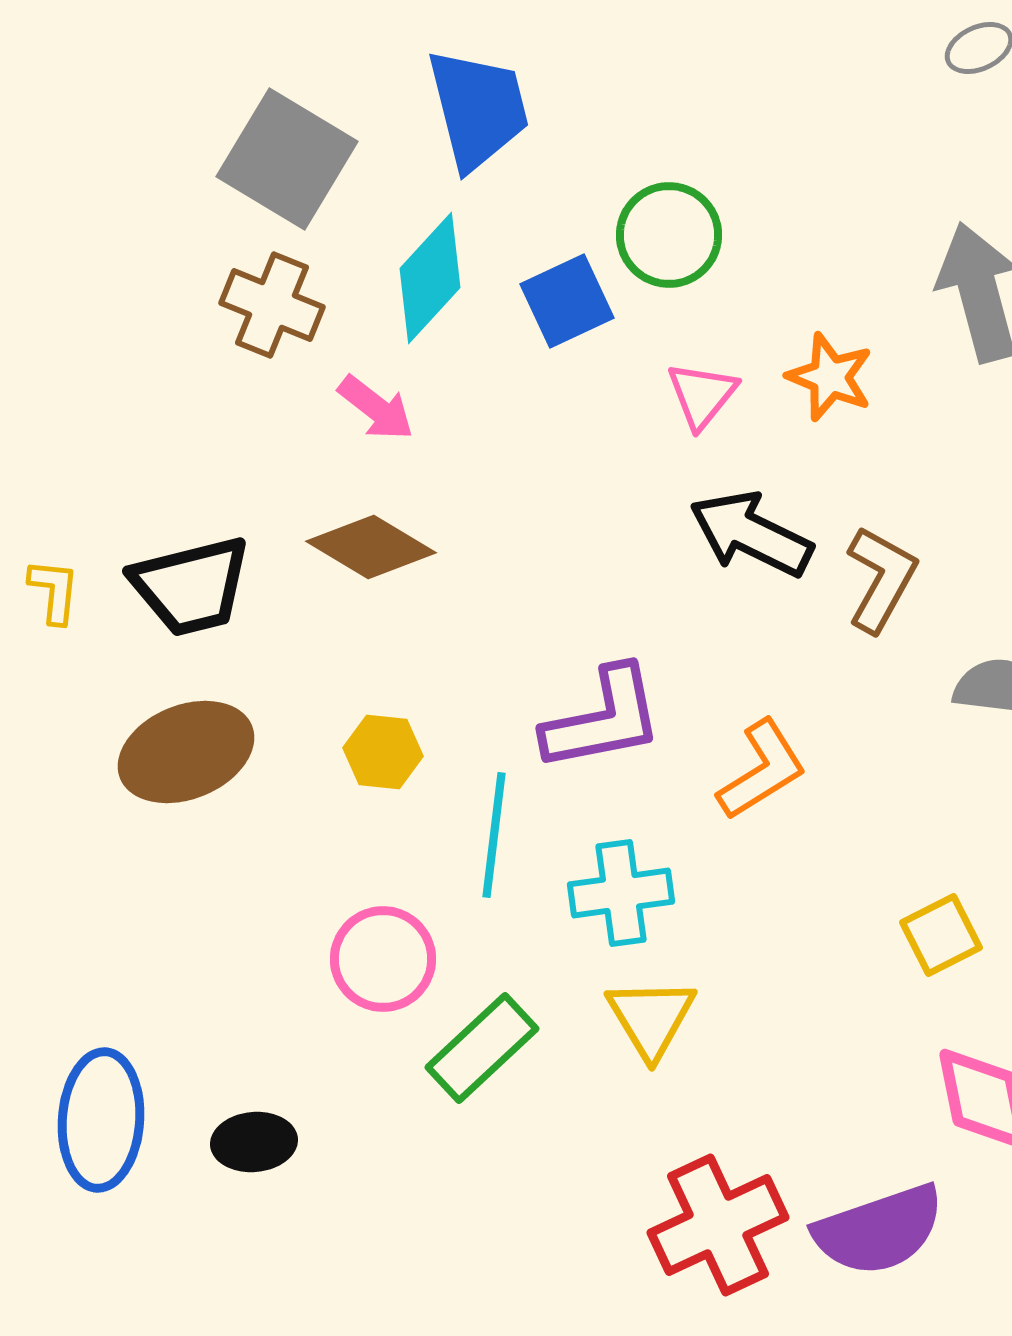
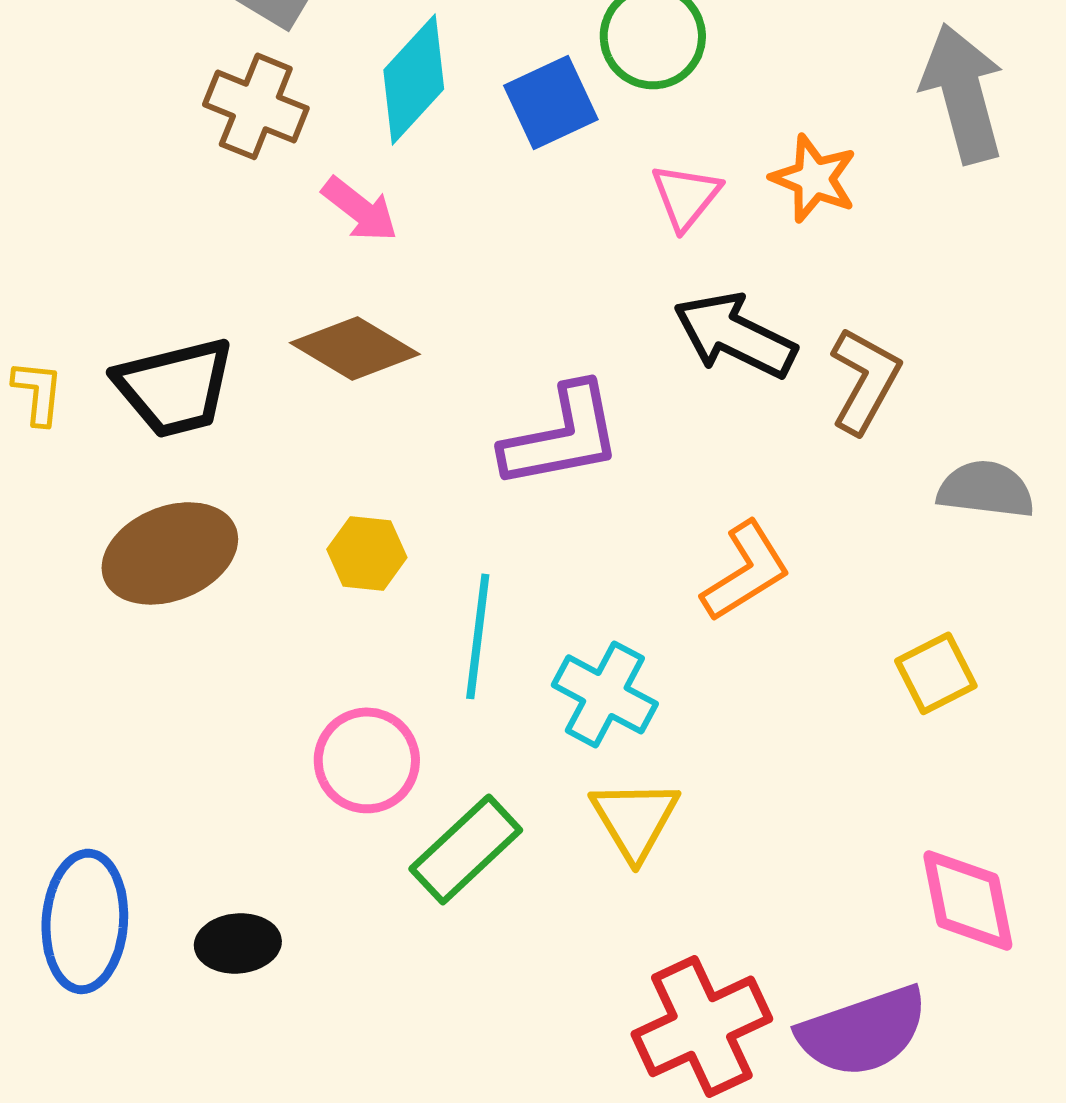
purple L-shape: (603, 719) -> (562, 436), moved
cyan cross: (621, 893) -> (605, 694), turned 36
yellow square: (941, 935) -> (936, 673), moved

